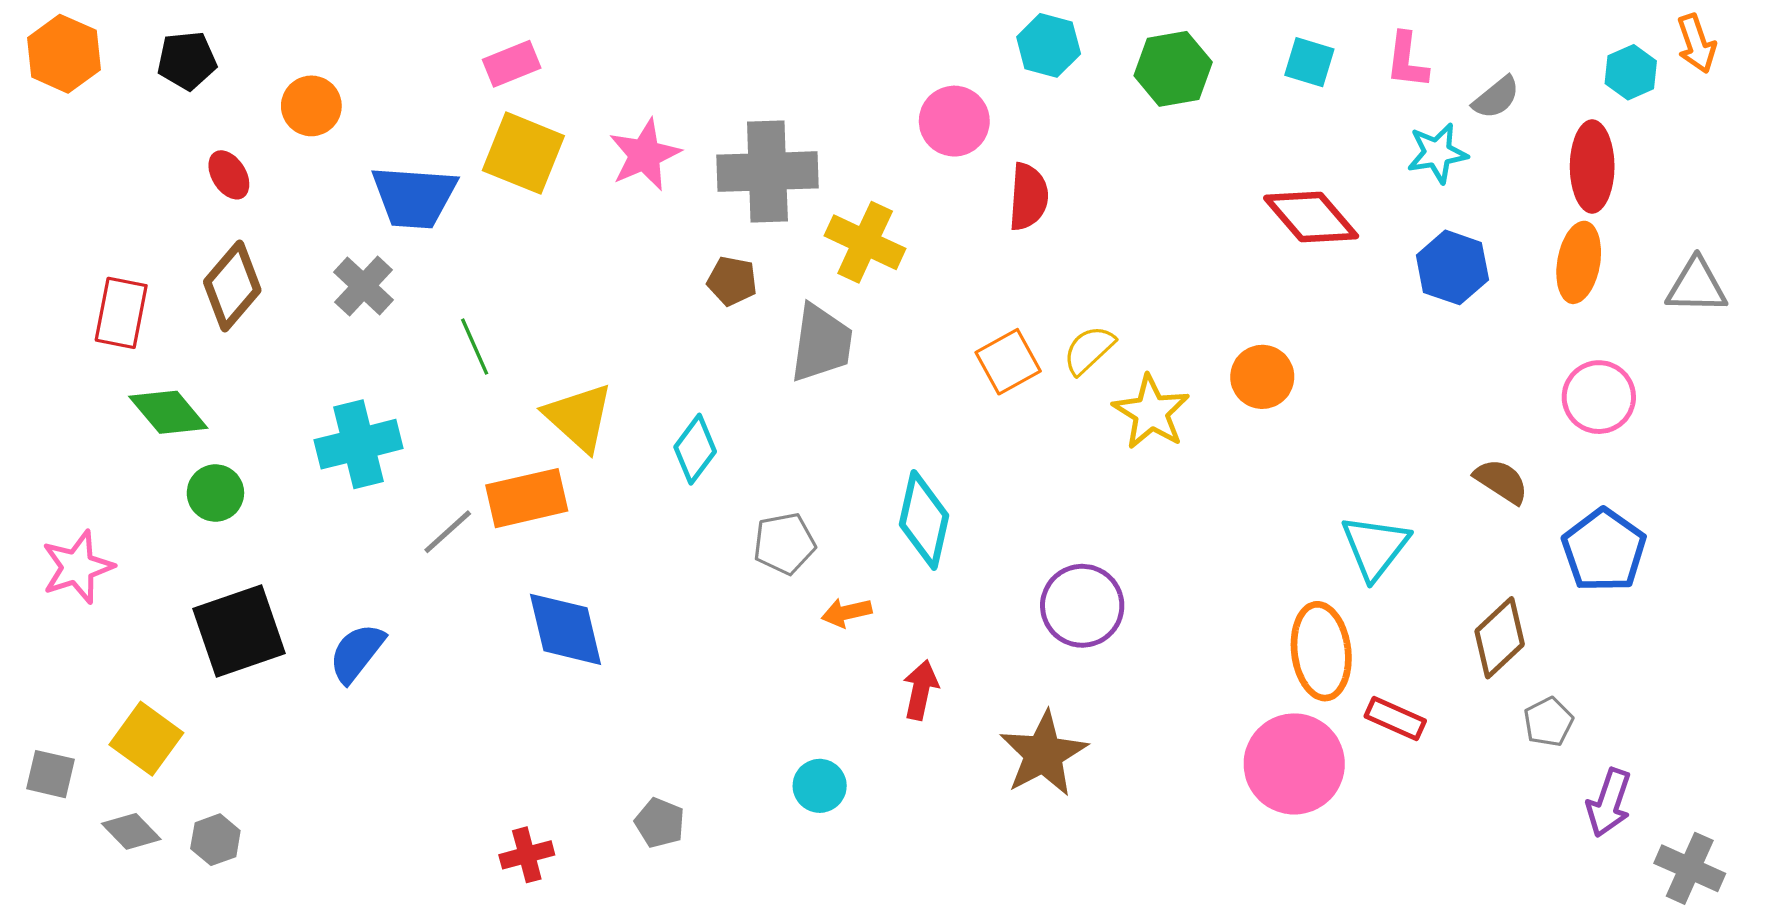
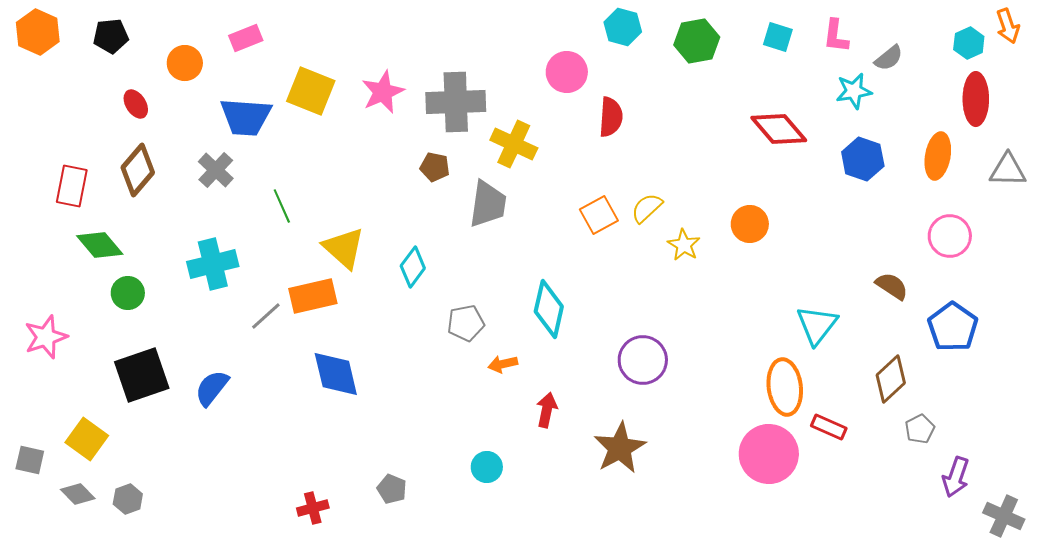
pink rectangle: (512, 64) -> (246, 38), moved
red ellipse: (1592, 166) -> (976, 99), moved
yellow star: (1151, 412) -> (684, 245), size x0.7

